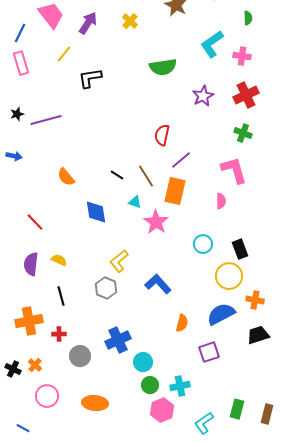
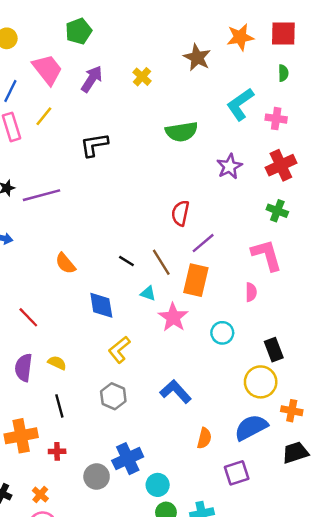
yellow line: (64, 54) -> (44, 116), moved
cyan circle: (203, 244) -> (222, 333), moved
yellow L-shape: (119, 261) -> (119, 350), moved
gray circle: (80, 356) -> (97, 477), moved
orange cross: (35, 365) -> (40, 494), moved

